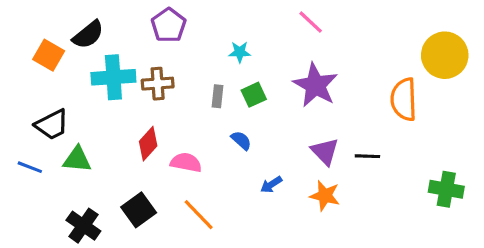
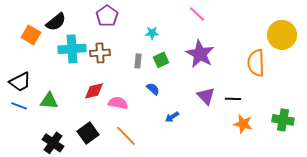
black trapezoid: (52, 125) -> (20, 82), moved
red diamond: (148, 144) -> (94, 91), turned 35
orange star: (325, 196) -> (243, 124), moved

